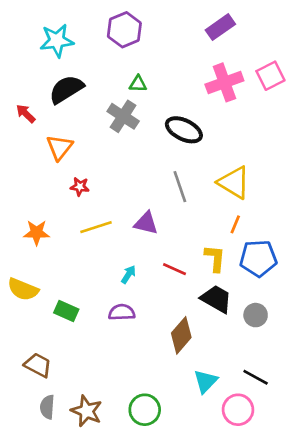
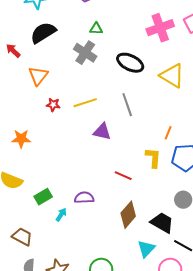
yellow triangle: (234, 183) -> (172, 76), moved
yellow line: (96, 227) -> (85, 103), moved
red line: (174, 269) -> (123, 176), moved
cyan arrow: (128, 274) -> (61, 215), moved
black trapezoid: (216, 299) -> (162, 223), moved
green rectangle: (66, 311) -> (43, 197), turned -54

